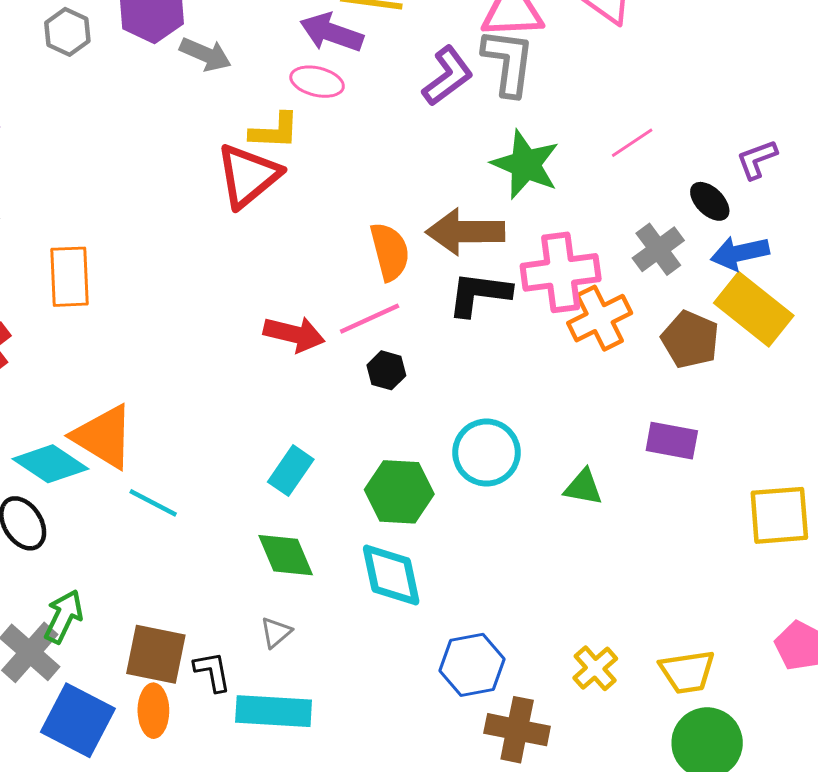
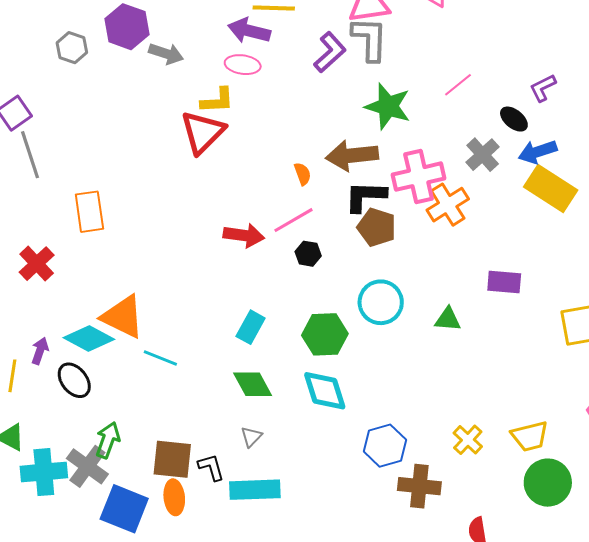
orange semicircle: (390, 252) -> (303, 174), size x0.6
brown pentagon: (690, 339) -> (377, 227), moved

